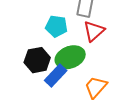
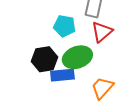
blue rectangle: (56, 76) -> (62, 75), turned 40

